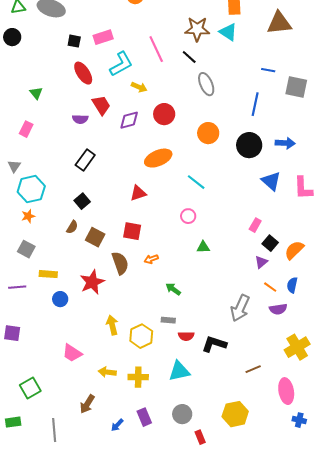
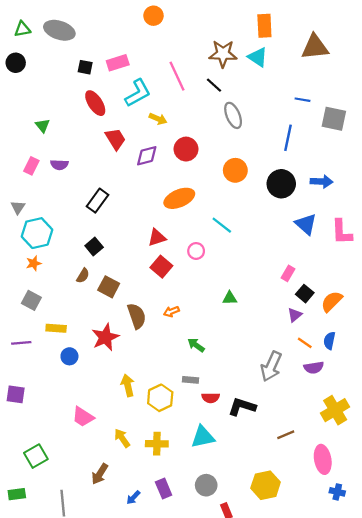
purple semicircle: (80, 119) -> (59, 165), moved
pink circle: (188, 216) -> (196, 251), moved
red square: (132, 231) -> (161, 267), moved, turned 30
yellow arrow: (107, 372) -> (122, 438), turned 48

